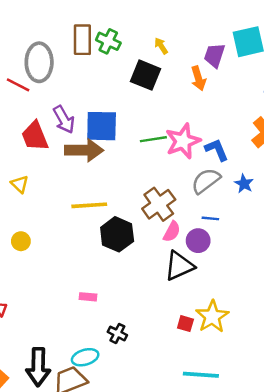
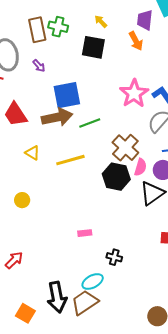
purple arrow: (64, 120) -> (39, 66), moved, size x0.6
green line: (153, 139) -> (90, 123), moved
yellow triangle: (20, 184) -> (32, 153), moved
black hexagon: (117, 234) -> (116, 177), moved

